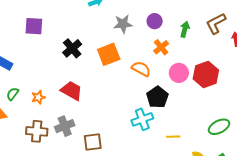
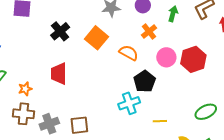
orange square: (109, 54) -> (97, 38), turned -30
red trapezoid: (72, 91) -> (59, 74), turned -120
orange star: (38, 97) -> (25, 89), moved
gray cross: (65, 126) -> (49, 124), moved

